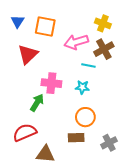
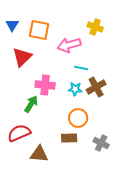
brown cross: (104, 49) -> (96, 87), moved
gray cross: (109, 143) -> (101, 143), turned -35

